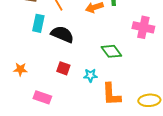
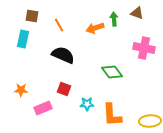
cyan rectangle: (38, 23) -> (23, 39), moved
cyan star: (90, 75) -> (87, 104), moved
pink rectangle: (42, 97) -> (43, 108), moved, turned -42

